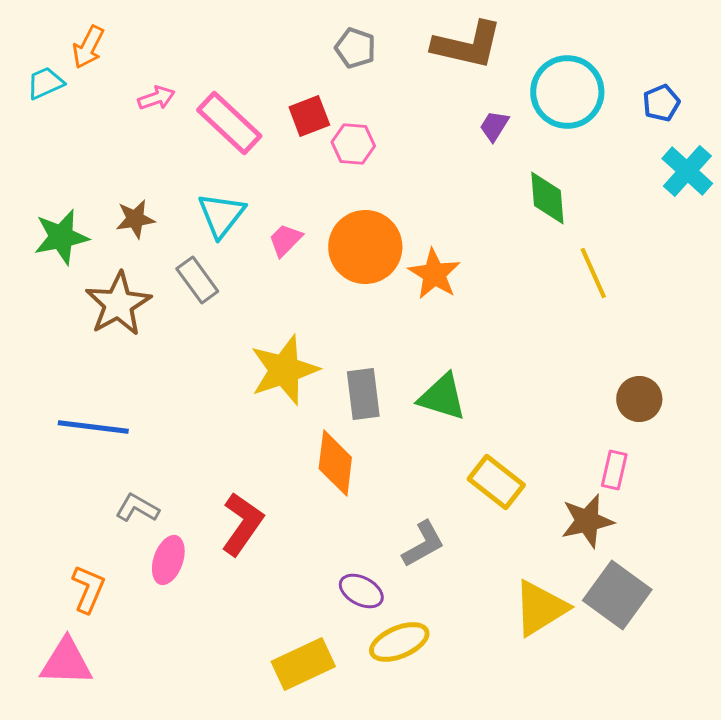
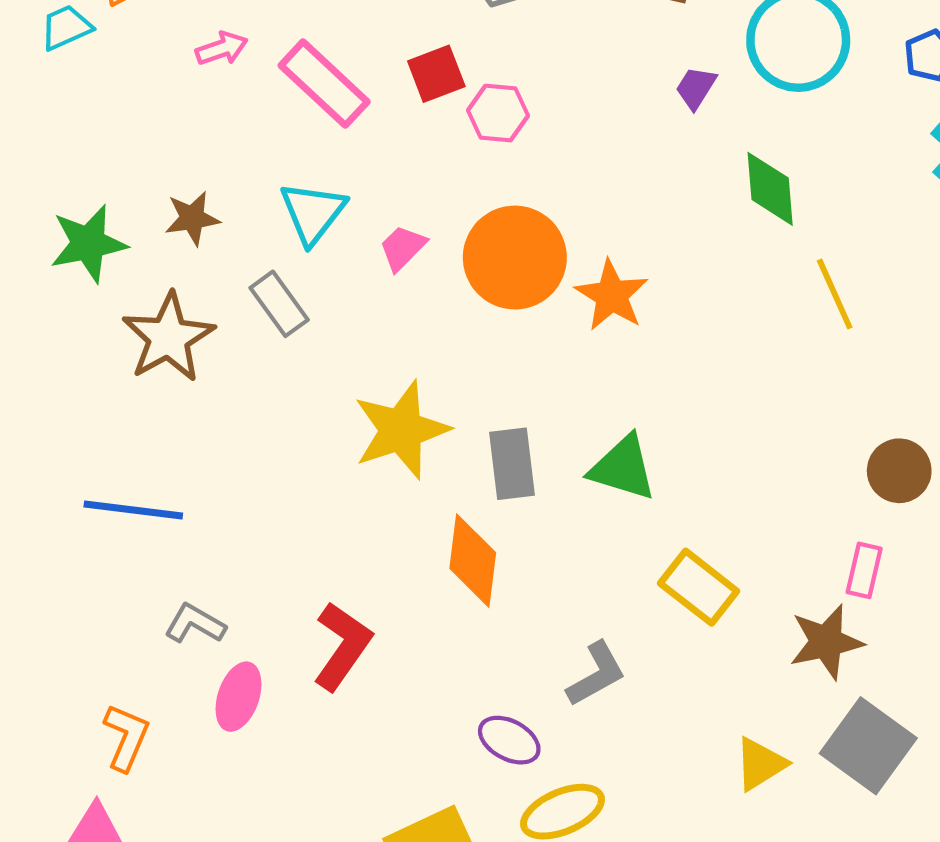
yellow triangle: (540, 608) -> (760, 764), size x0.7

